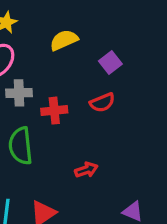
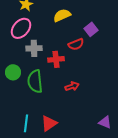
red semicircle: (102, 103) -> (76, 44), moved
red arrow: (86, 170) -> (72, 86), moved

